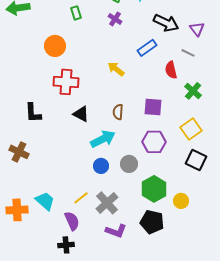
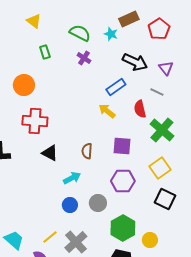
yellow arrow: (116, 69) -> (107, 111), moved
green cross: (193, 91) -> (162, 130), size x1.4
cyan arrow: (103, 139) -> (72, 178), size x0.7

